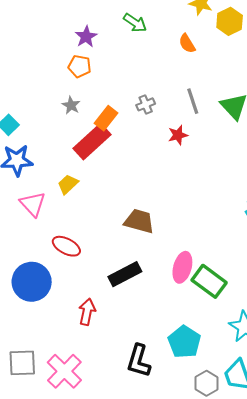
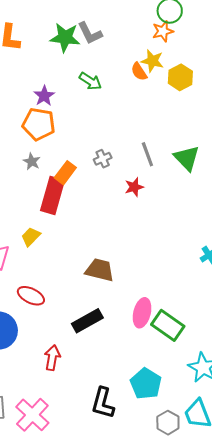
orange semicircle: (187, 44) -> (139, 72), moved
orange pentagon: (79, 66) -> (39, 124), size x1.5
red rectangle: (92, 142) -> (53, 195), turned -30

